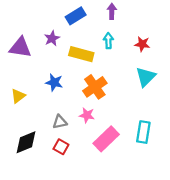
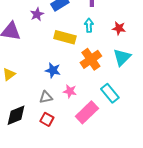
purple star: (52, 38) -> (37, 14), moved
blue star: (54, 82) -> (53, 70), moved
orange cross: (95, 87) -> (91, 59), moved
cyan rectangle: (143, 132) -> (110, 93), moved, turned -48

